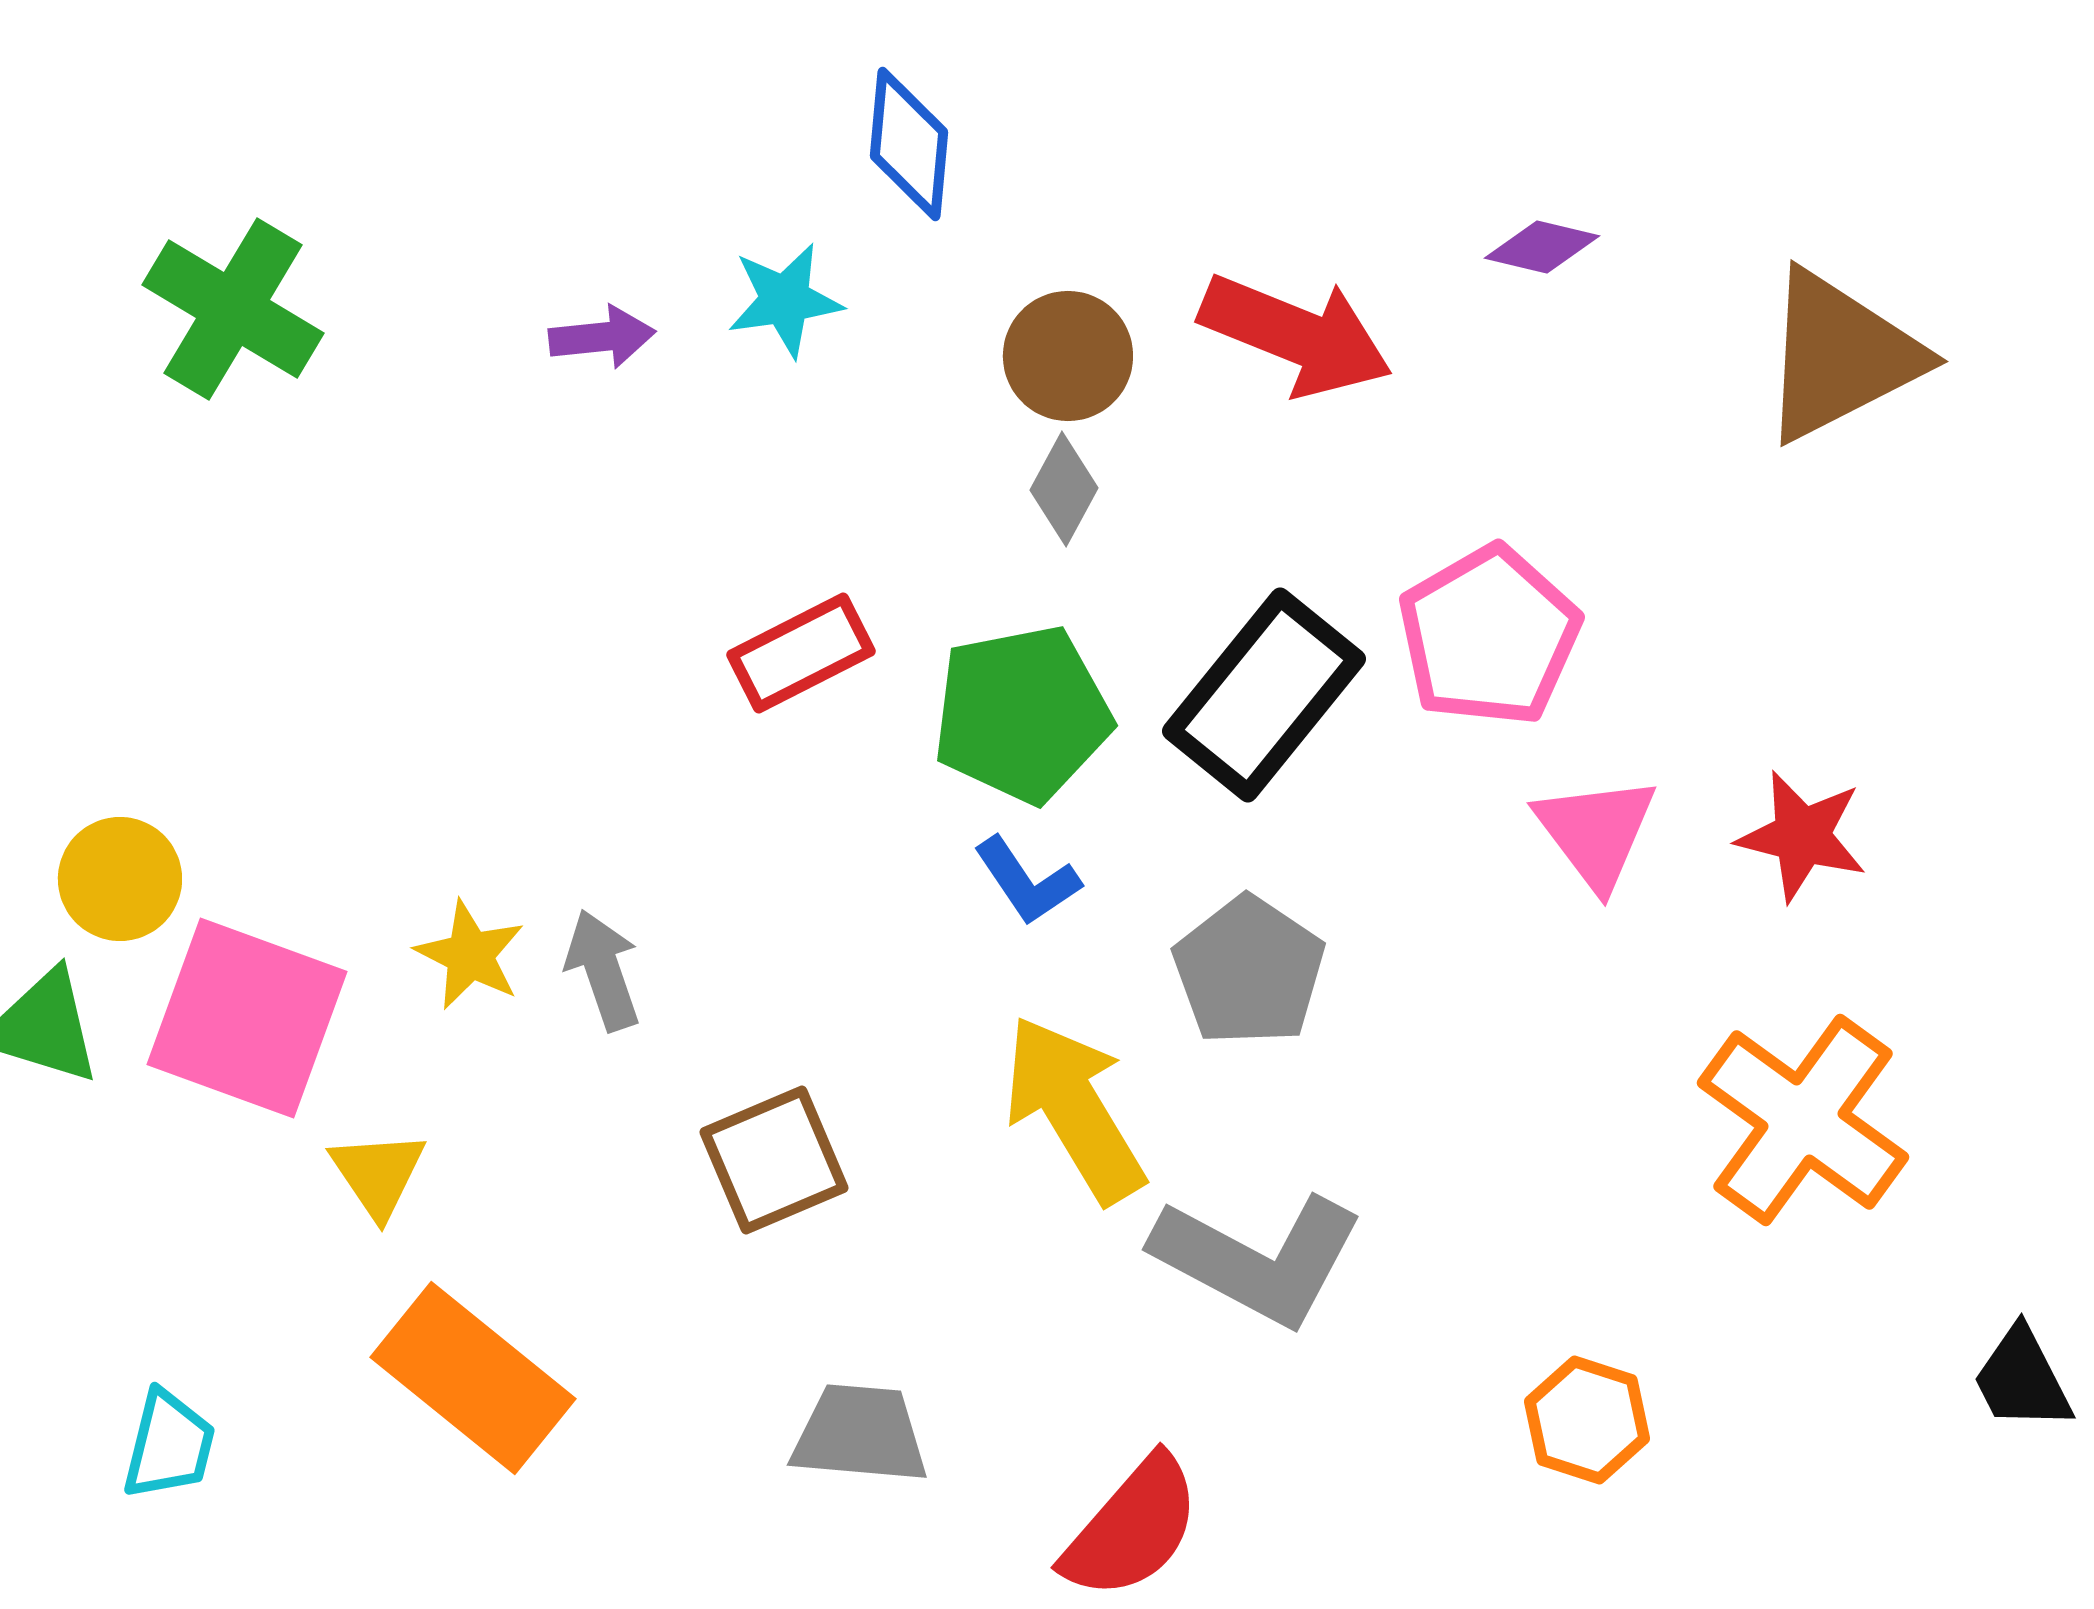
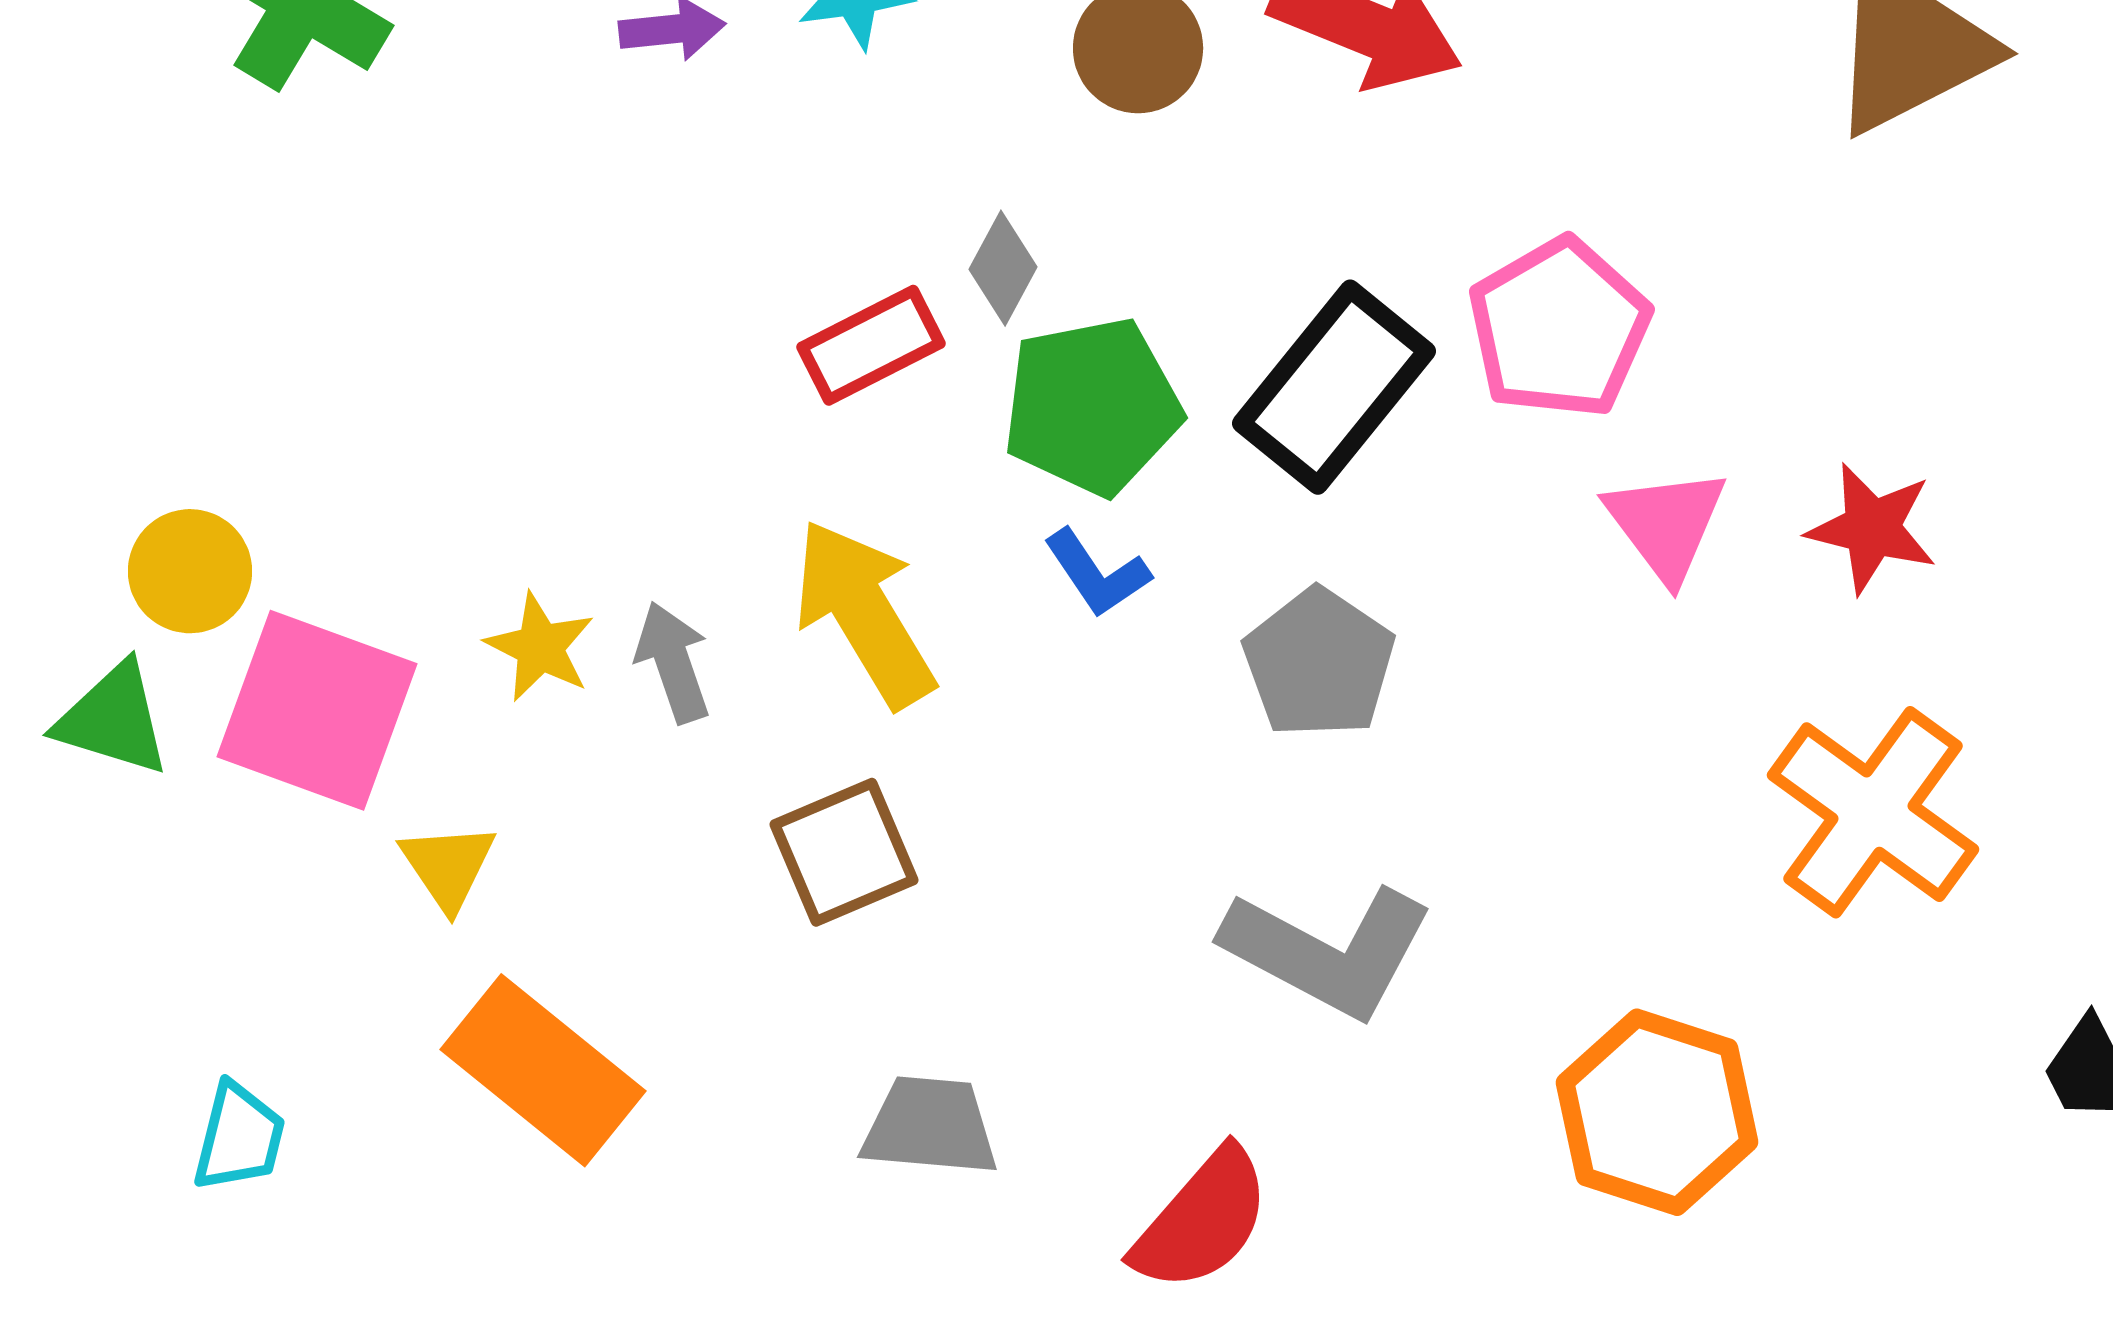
gray diamond: (1064, 489) -> (1003, 268), moved
yellow arrow: (1074, 1109) -> (864, 613), moved
orange hexagon: (1587, 1420) -> (1657, 1112), size x1.6

